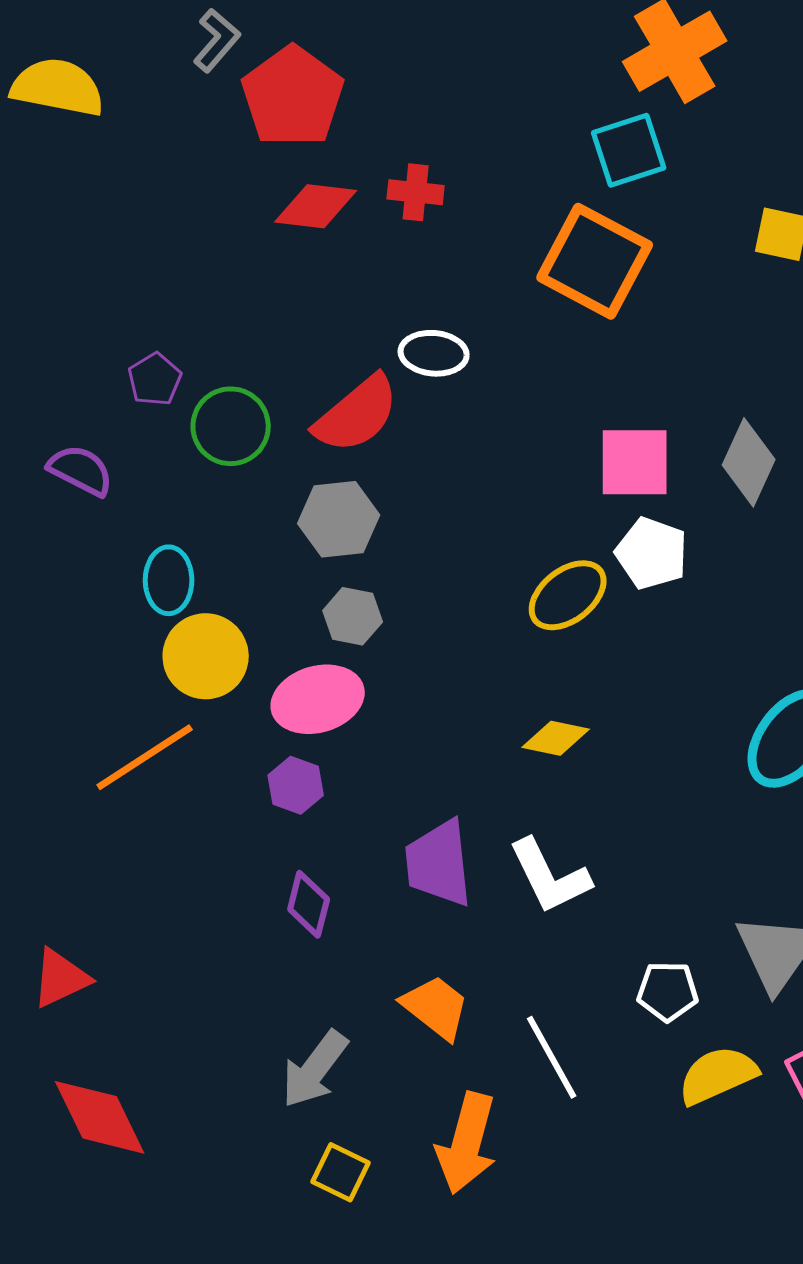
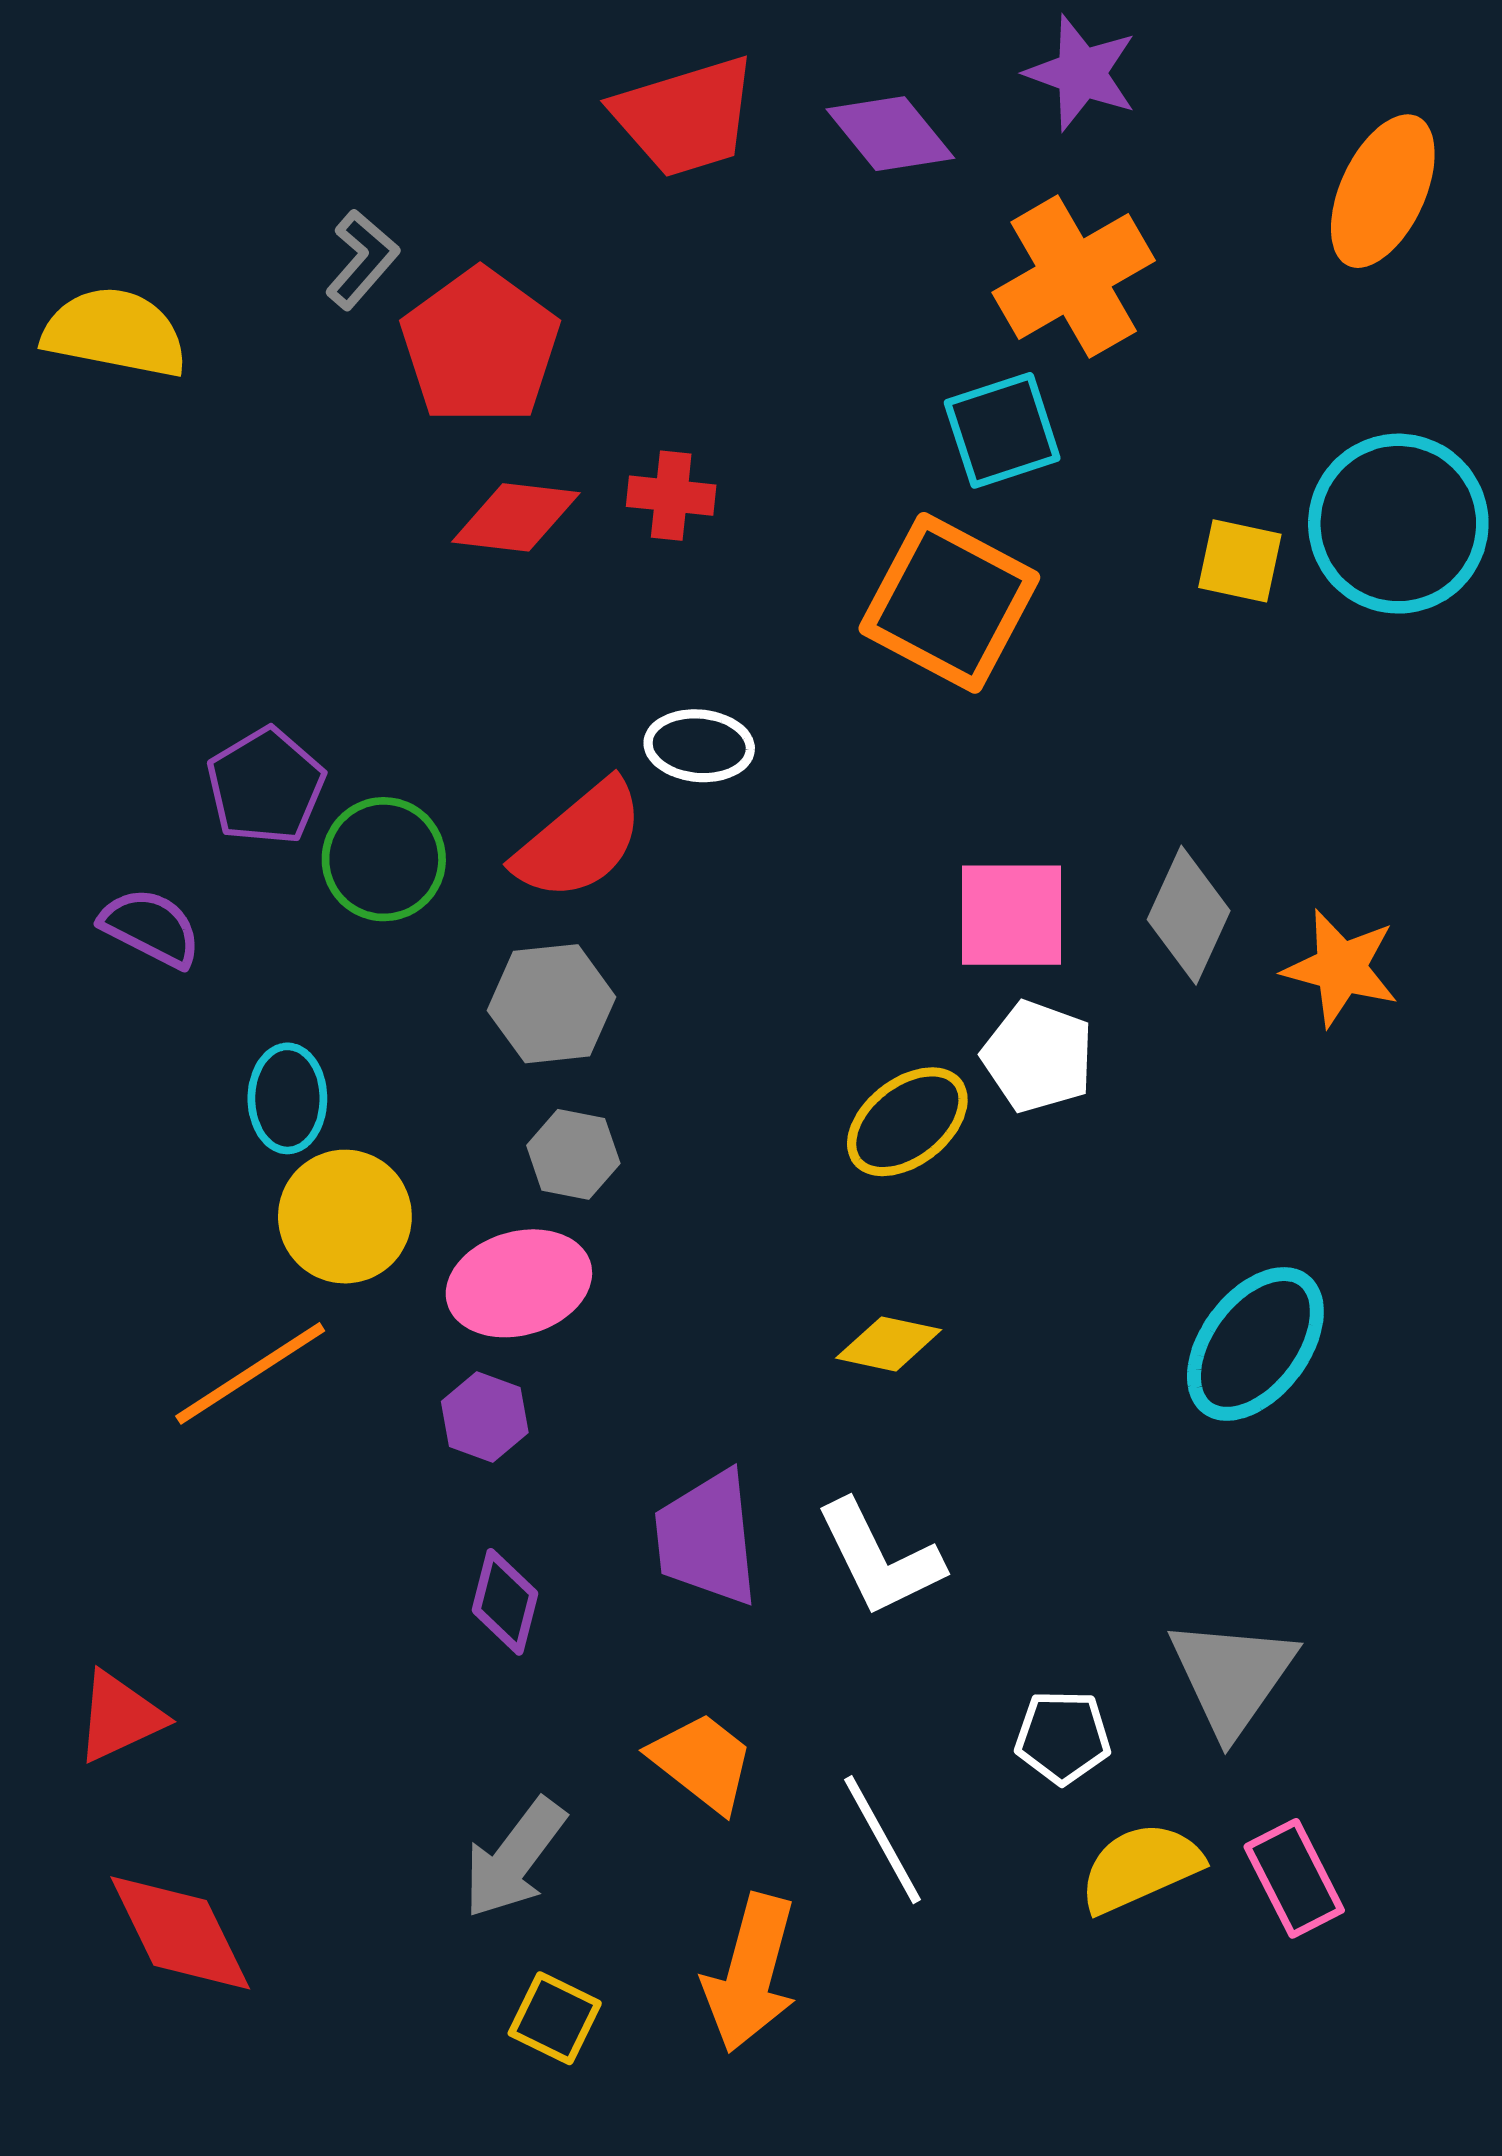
purple pentagon: (155, 379) -> (266, 786), size x1.4

